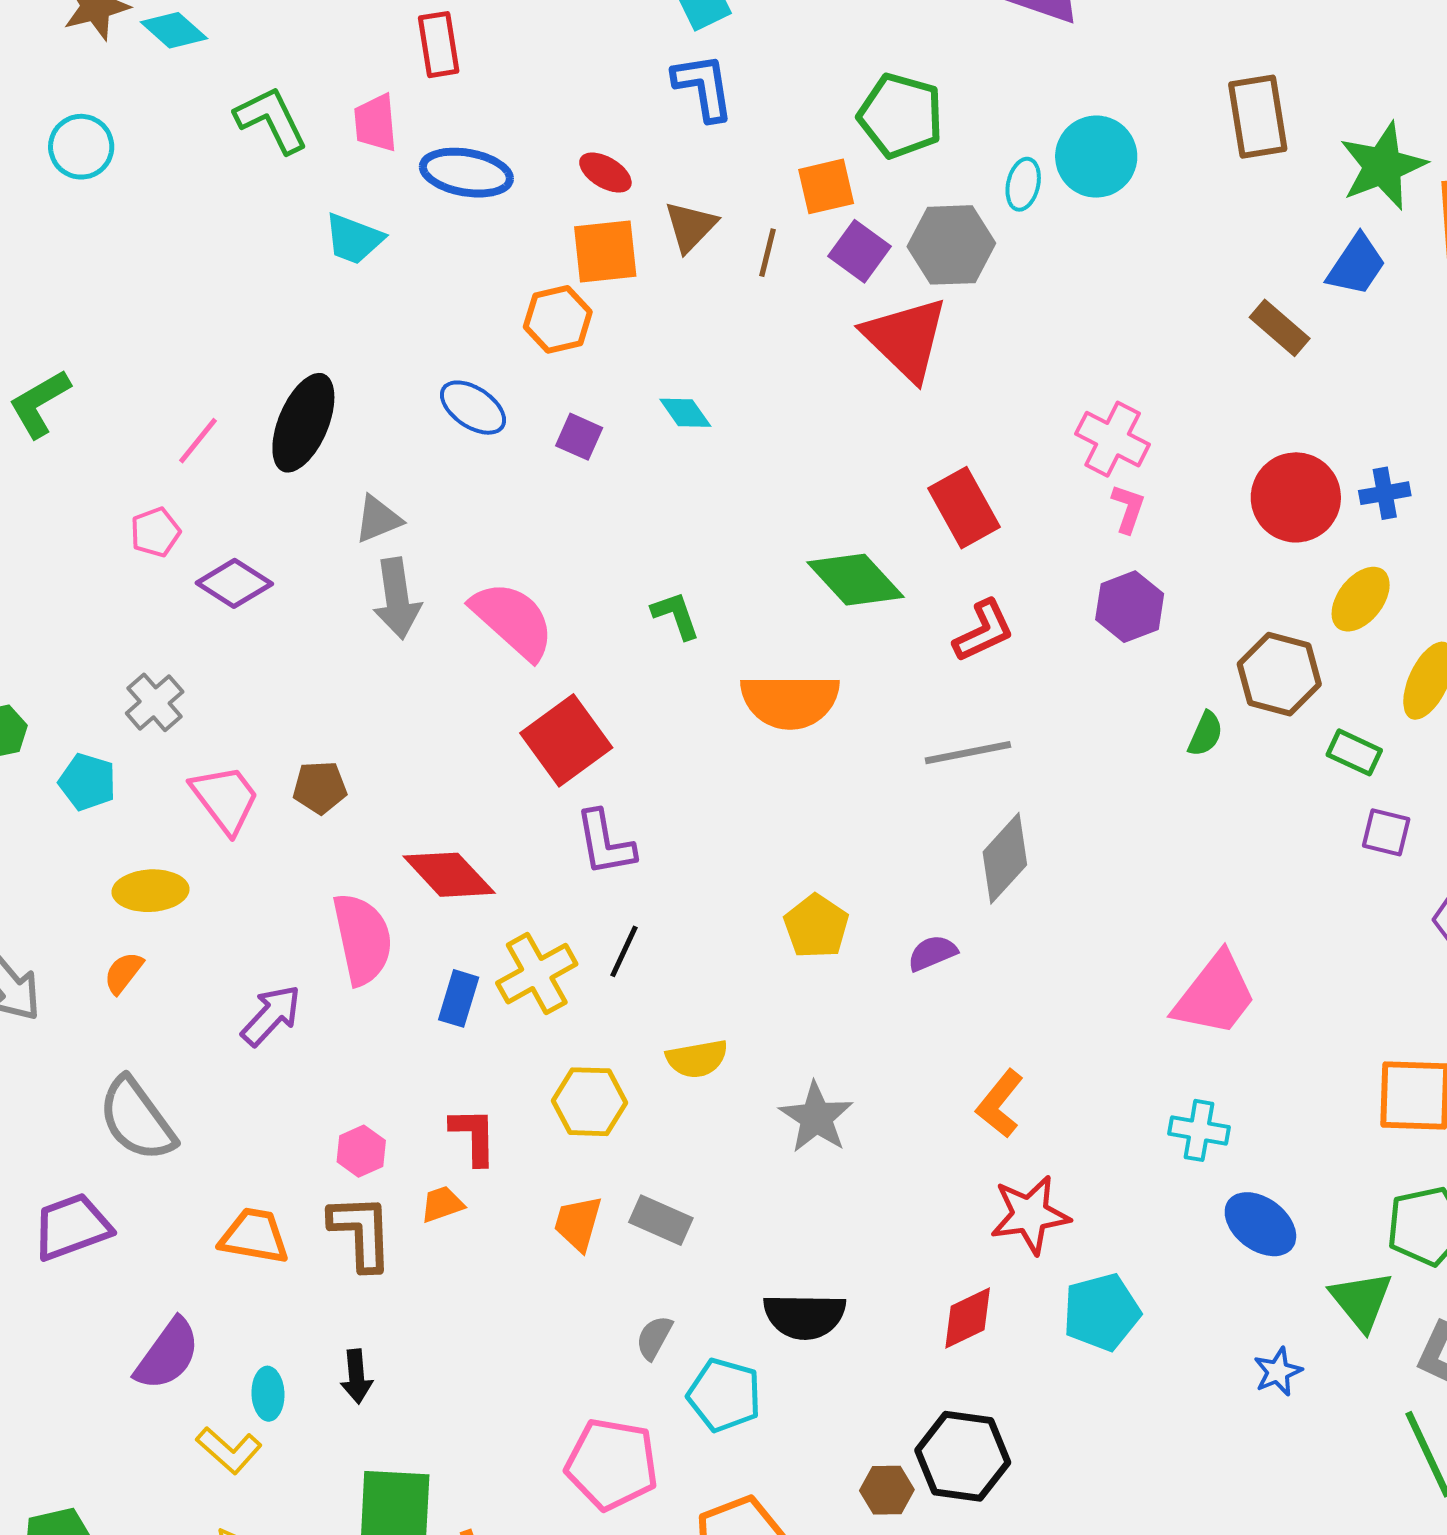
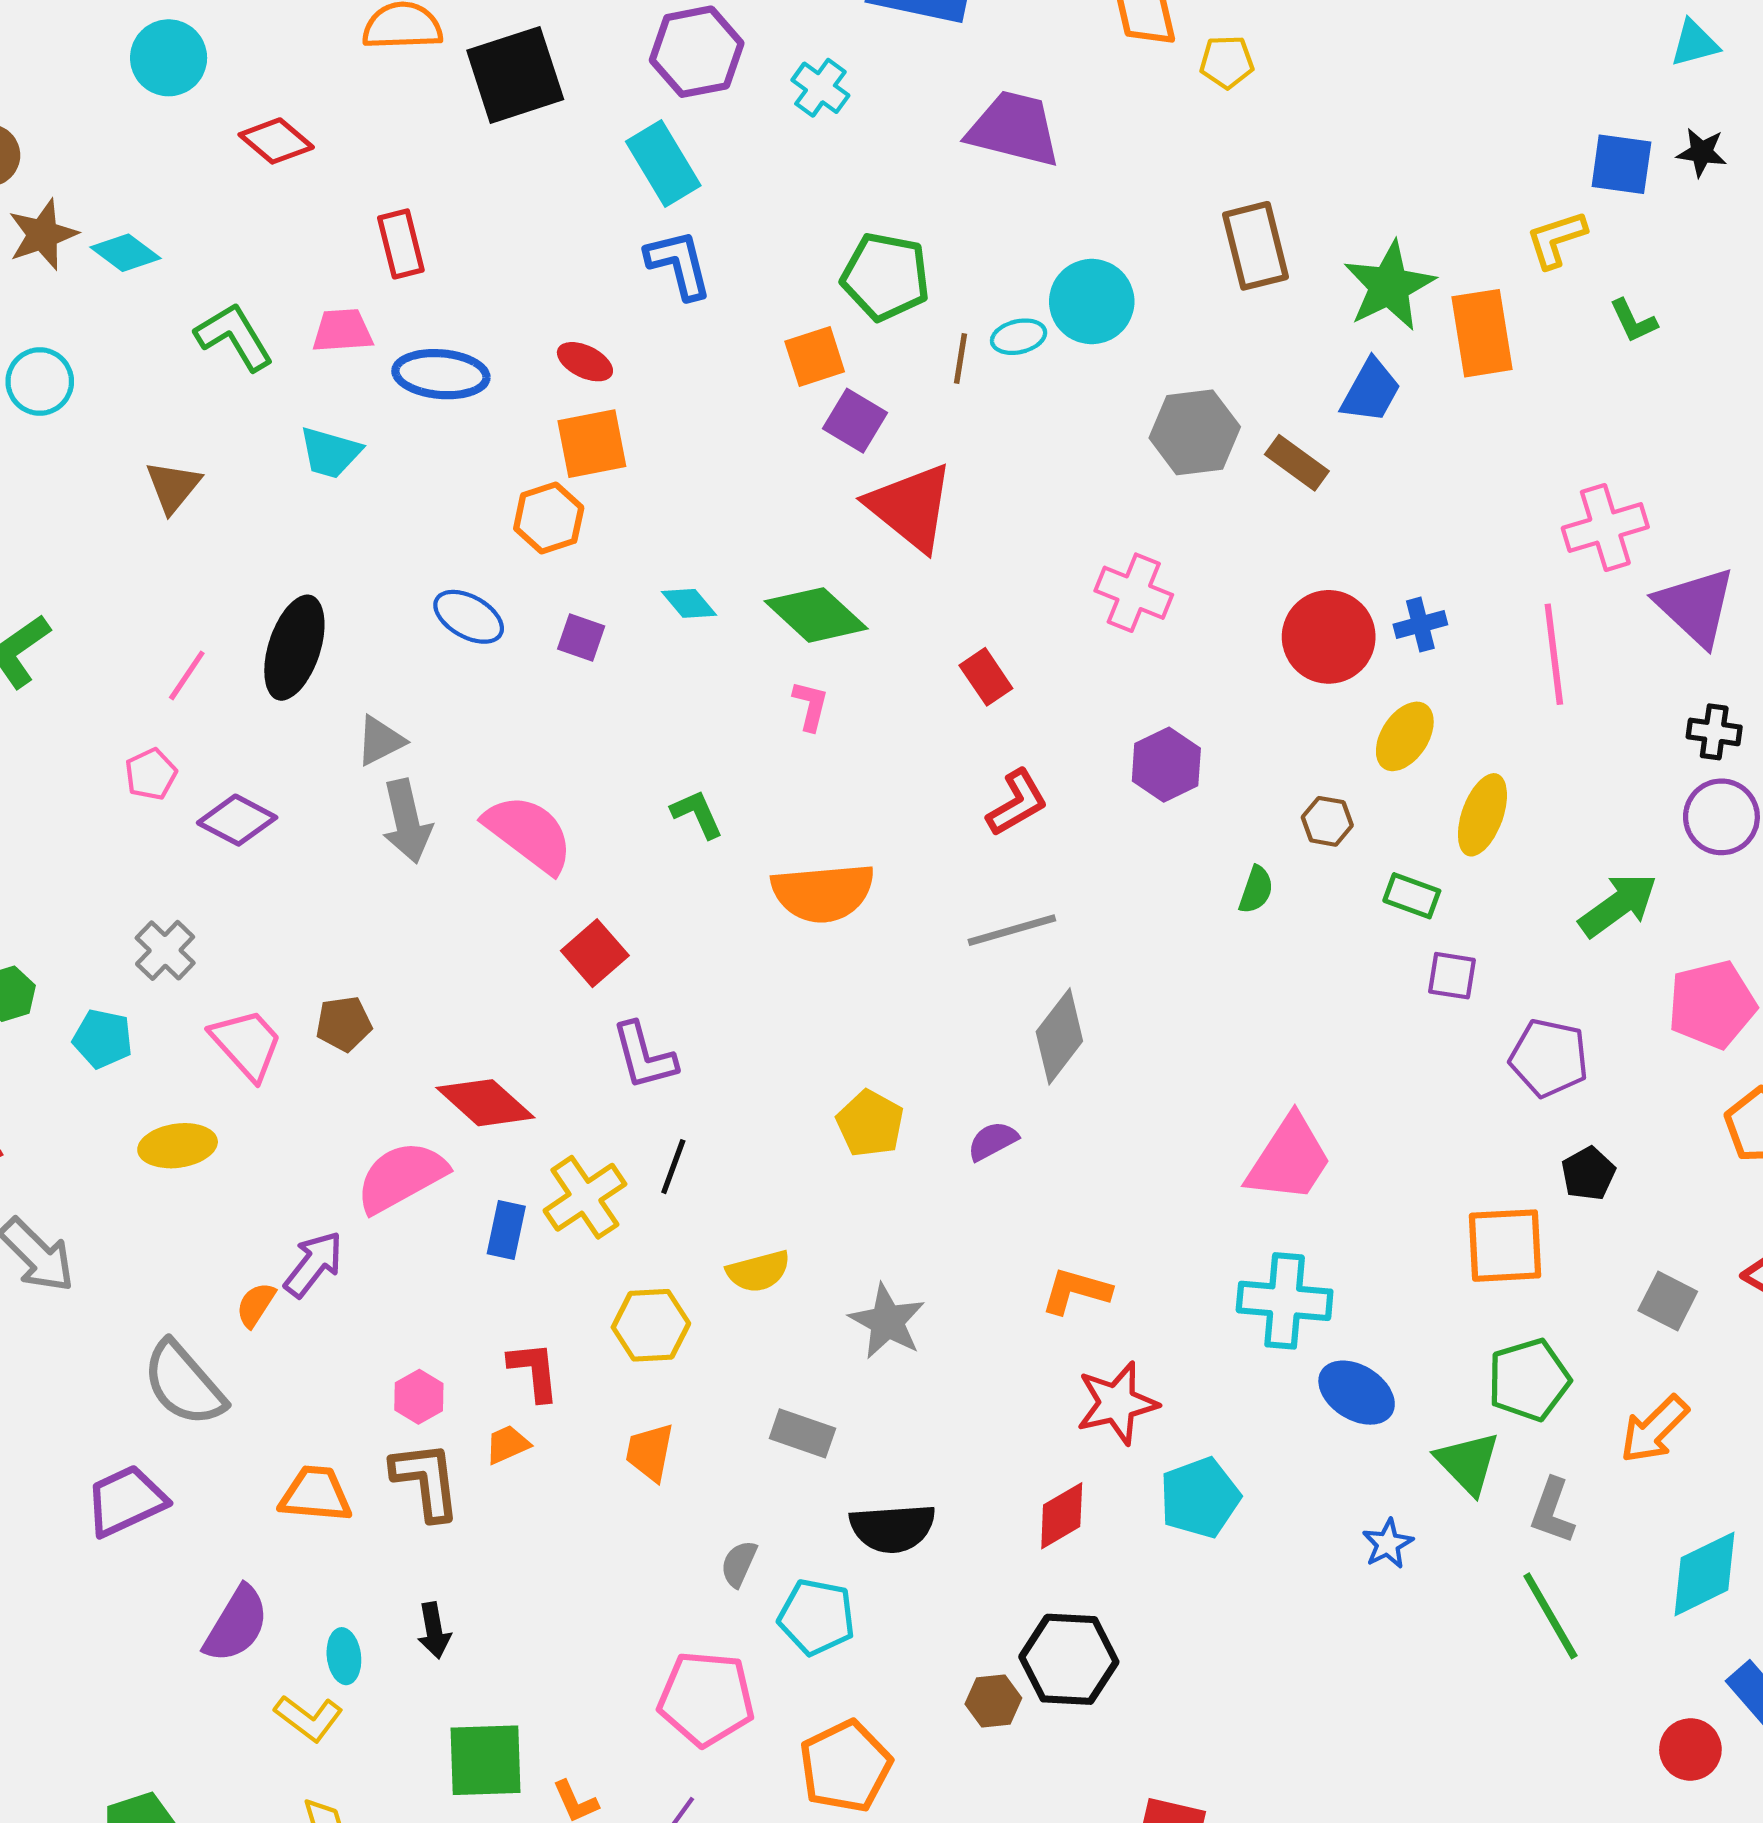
pink trapezoid: (375, 123) -> (342, 331), turned 96
cyan ellipse: (1023, 184) -> (1019, 337), turned 69
brown triangle: (690, 226) -> (173, 487), moved
gray hexagon: (951, 245) -> (1195, 432), moved
brown line: (768, 253) -> (960, 359), moved
red rectangle: (964, 508) -> (986, 677), size x0.7
pink L-shape: (1128, 509) -> (810, 706), moved
green diamond: (856, 580) -> (816, 615), moved
brown hexagon: (1279, 674) -> (1327, 821), size x0.6
red square: (566, 740) -> (595, 953), size x0.7
pink semicircle: (362, 939) -> (401, 1177), turned -102
orange semicircle: (123, 973) -> (256, 1305), moved
orange L-shape: (1000, 1104) -> (1076, 1291), turned 72
cyan cross: (1199, 1130) -> (1285, 1301), size x1.5
gray rectangle: (661, 1220) -> (802, 1433), moved

